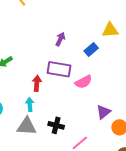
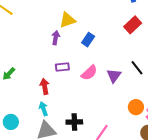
yellow triangle: (110, 30) -> (67, 20), moved
purple rectangle: (59, 69) -> (62, 67), size x0.6
purple triangle: (103, 112) -> (114, 76), moved

